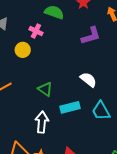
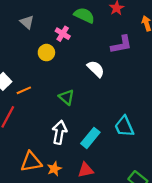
white semicircle: (88, 80) -> (96, 69), moved
cyan rectangle: (70, 107) -> (90, 138), moved, turned -42

